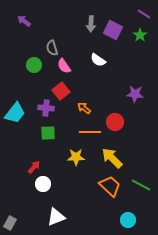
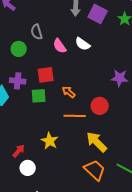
pink semicircle: (64, 66) -> (60, 46), moved
red square: (61, 91) -> (46, 75), turned 30
purple cross: (46, 108) -> (18, 81), moved
green square: (48, 133) -> (39, 96), moved
yellow star: (76, 157) -> (50, 141), moved, turned 30

